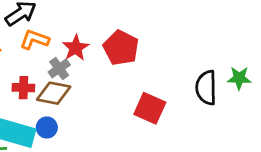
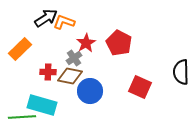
orange L-shape: (34, 40) -> (64, 22), moved
blue circle: (47, 128) -> (90, 91), moved, size x1.6

